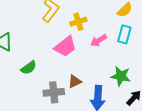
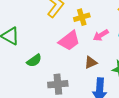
brown triangle: (75, 81) -> (91, 62), moved

